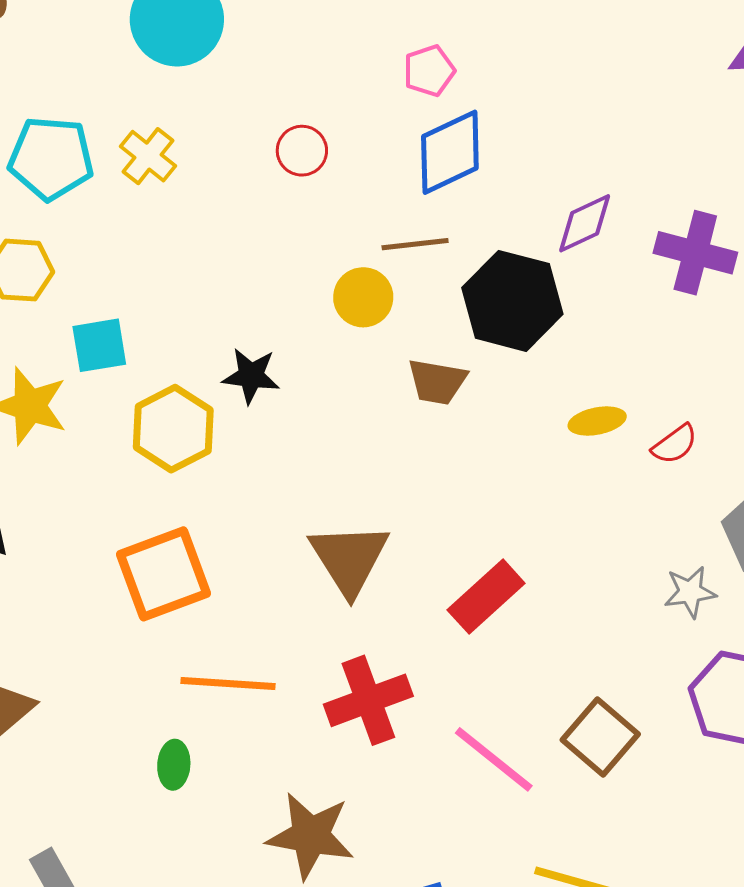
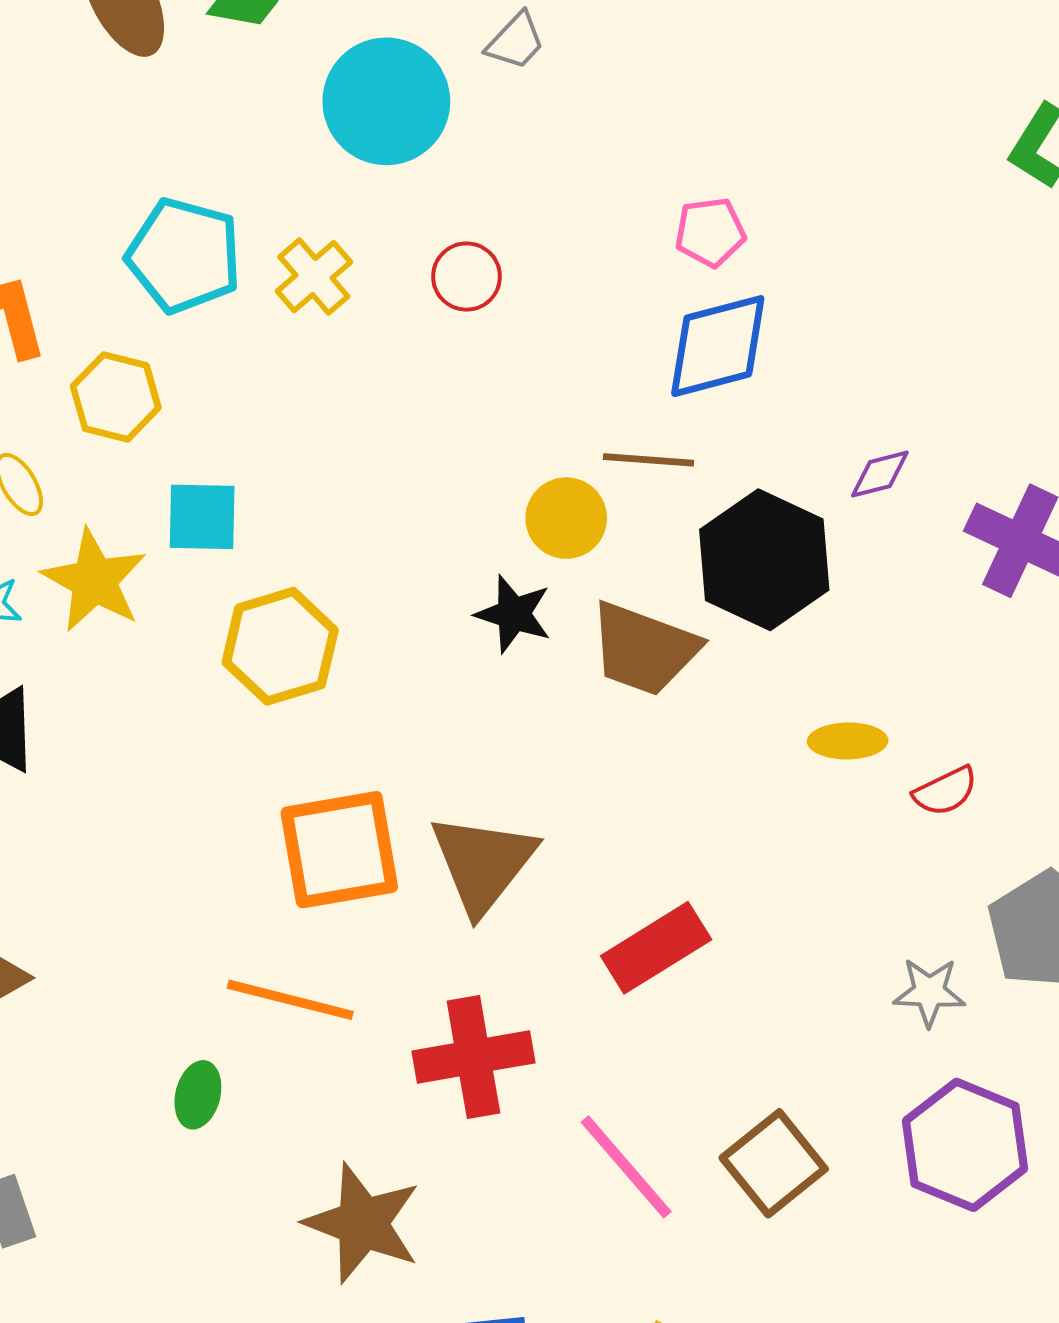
red circle: (302, 151) -> (467, 277), moved
purple diamond: (585, 223) -> (880, 474), size x0.7
black star: (251, 376) -> (514, 614), moved
brown trapezoid: (437, 382) -> (644, 649), size x1.4
orange square: (163, 574) -> (339, 850), moved

